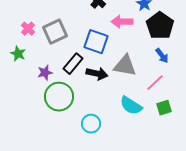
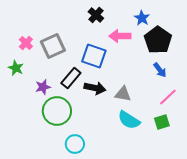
gray triangle: (125, 66) -> (123, 94), moved, size x0.7
pink line: (155, 83) -> (168, 97), moved
cyan circle: (91, 124) -> (75, 144), moved

